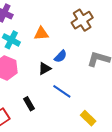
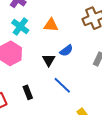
black triangle: (45, 69) -> (49, 60), turned -40

